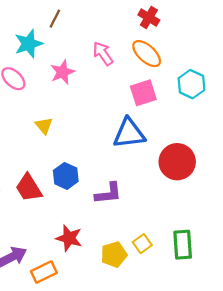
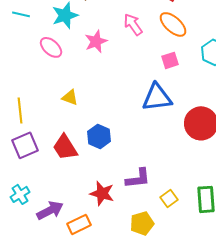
pink square: (143, 93) -> (170, 60), size x0.7
yellow triangle: (44, 126) -> (70, 97), moved, turned -30
purple L-shape: (108, 193) -> (138, 178), moved
yellow pentagon: (114, 255) -> (142, 223), moved

